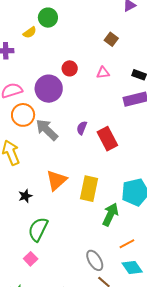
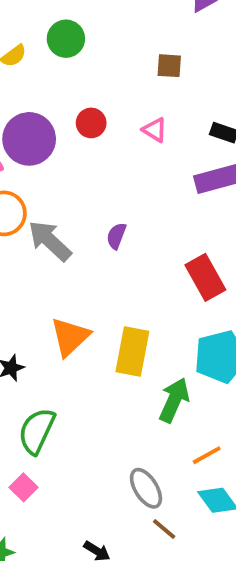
green circle: (48, 18) -> (66, 39), moved
brown square: (111, 39) -> (169, 66), turned -32
pink triangle: (103, 73) -> (155, 130), turned 40
purple circle: (49, 89) -> (29, 139), moved
red rectangle: (107, 139) -> (205, 277), moved

